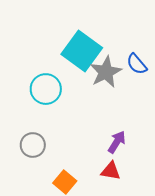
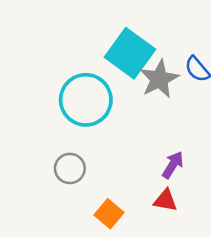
cyan circle: (46, 89) -> (86, 100), size x1.4

